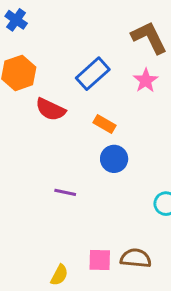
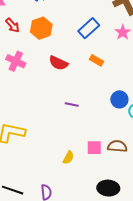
red semicircle: (51, 109) -> (58, 63), moved
blue circle: (114, 159) -> (119, 99), moved

